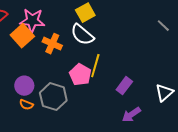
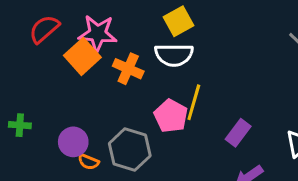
white semicircle: (82, 35) -> (174, 55), turned -40
purple circle: (24, 86) -> (73, 142), moved

